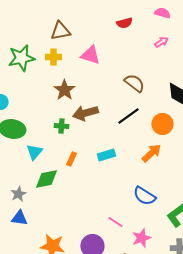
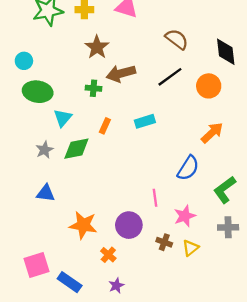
orange arrow: (151, 153) -> (212, 133), moved
gray star: (18, 194) -> (44, 150), moved
blue semicircle: (144, 196) -> (188, 168), turned -90
pink line: (115, 222) -> (155, 198), turned 49

